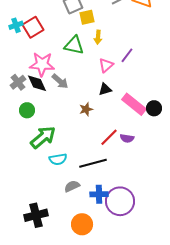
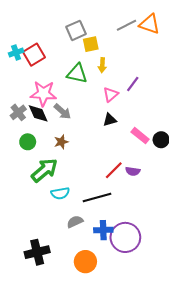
pink rectangle: (134, 104) -> (140, 136), size x0.7
brown star: (86, 109) -> (61, 142), moved

